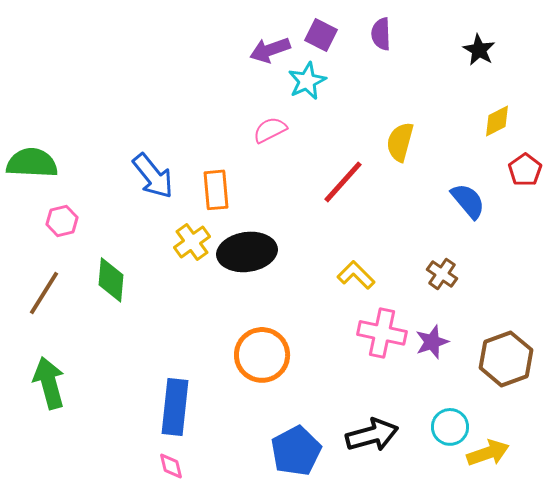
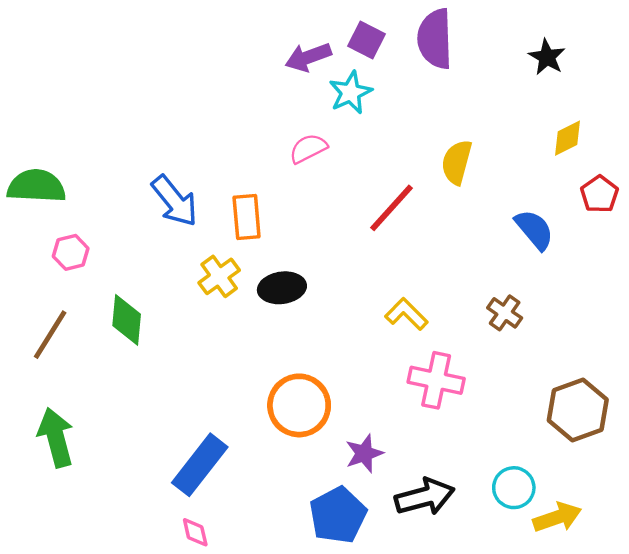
purple semicircle: (381, 34) -> (435, 39), size x1.6
black ellipse: (247, 252) -> (282, 288), size x0.7
purple star: (432, 342) -> (364, 453), moved
blue rectangle: (175, 407) -> (200, 465), turned 32

